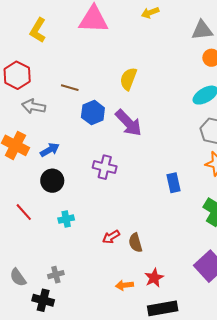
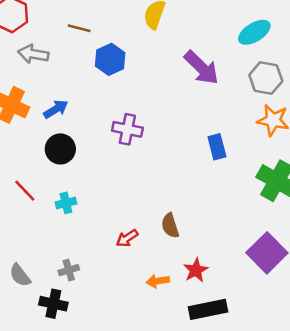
purple arrow: (129, 123) -> (201, 68), moved
cyan cross: (66, 219) -> (66, 203), moved
red arrow: (111, 237) -> (127, 238), moved

